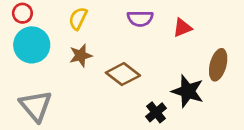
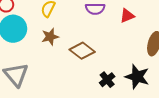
black star: (188, 91) -> (137, 77), moved

